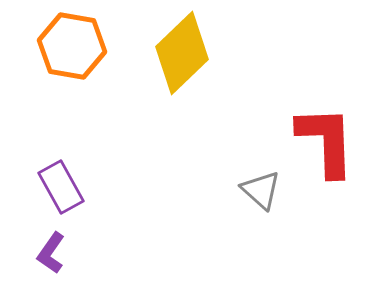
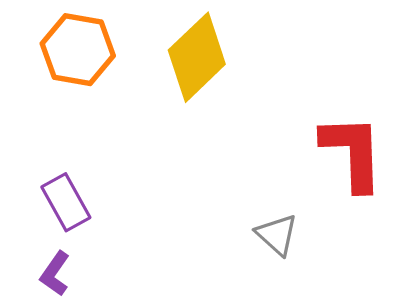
gray triangle: (261, 190) -> (277, 235), moved

